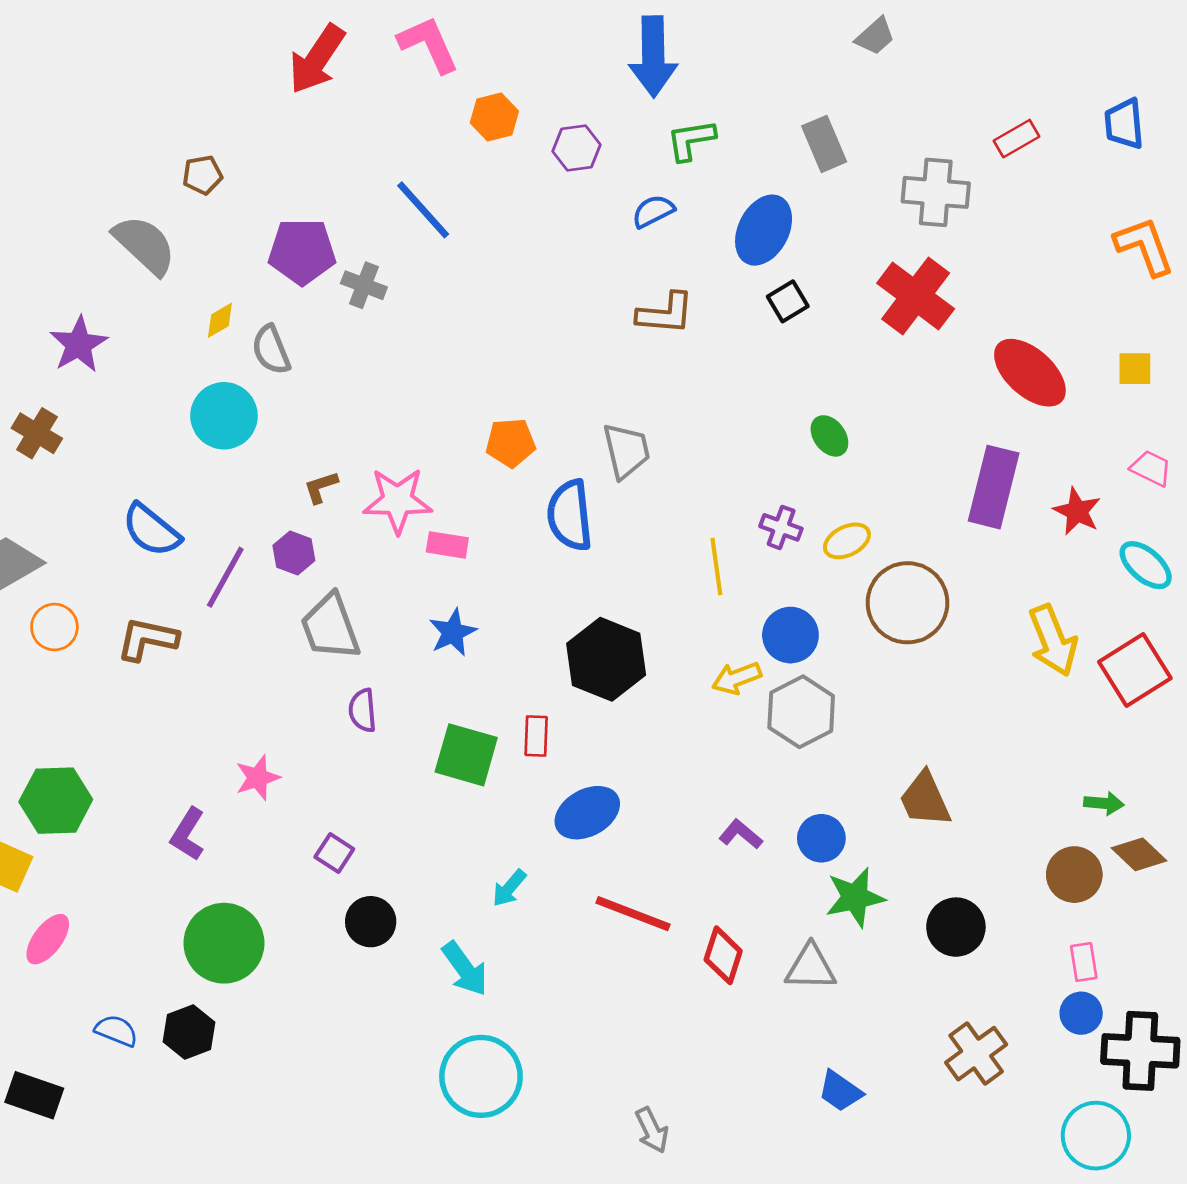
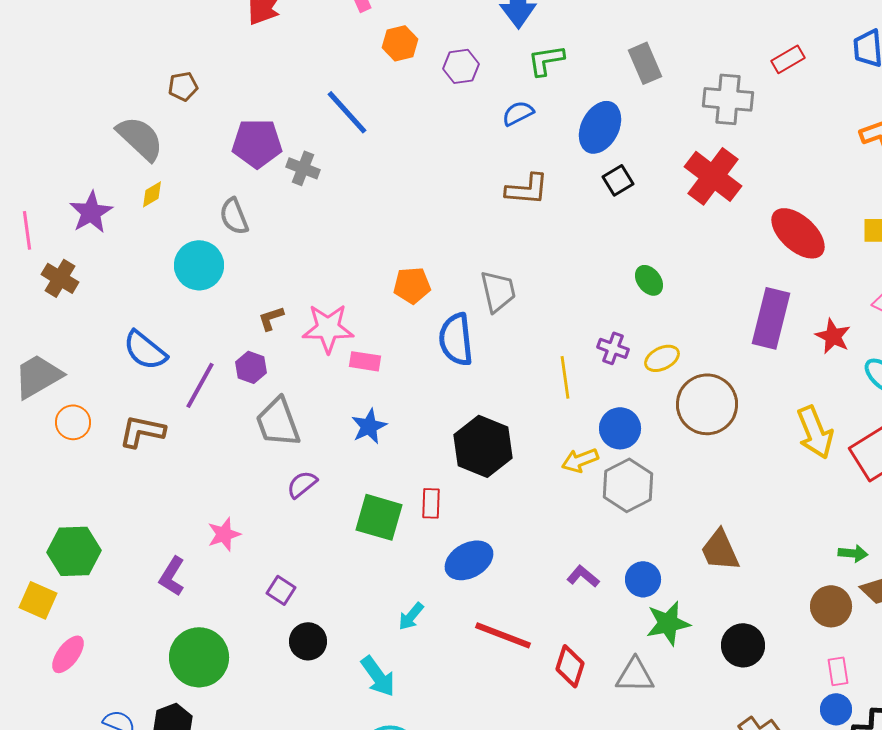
yellow diamond: (220, 320) -> (152, 194), moved
purple semicircle: (363, 710) -> (302, 484), turned 56

